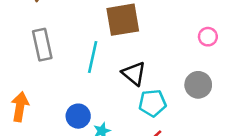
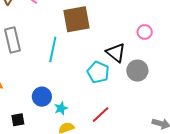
black triangle: (134, 74) -> (116, 53), moved
cyan pentagon: (152, 103) -> (98, 72), moved, turned 30

